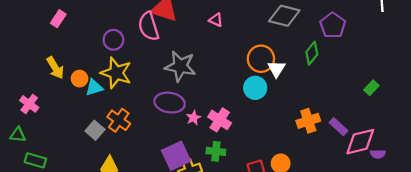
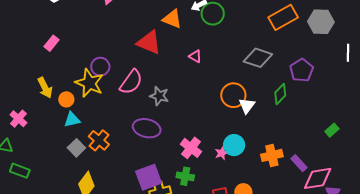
pink semicircle: (149, 26) -> (131, 82), moved, turned -132
gray star: (180, 66) -> (159, 96), size x0.7
yellow star: (116, 73) -> (89, 83), moved
cyan triangle: (94, 87) -> (72, 120), moved
cyan circle: (255, 88) -> (234, 145), moved
pink star: (193, 118) -> (222, 153), moved

